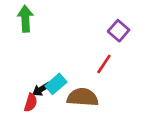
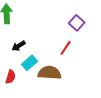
black arrow: (41, 89) -> (19, 46), moved

